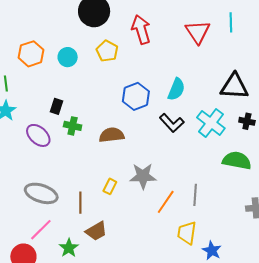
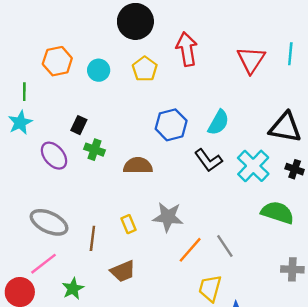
yellow rectangle: (110, 186) -> (129, 224), turned -56
gray line: (195, 195) -> (225, 246), turned -45
brown trapezoid: (96, 231) -> (123, 271), moved

